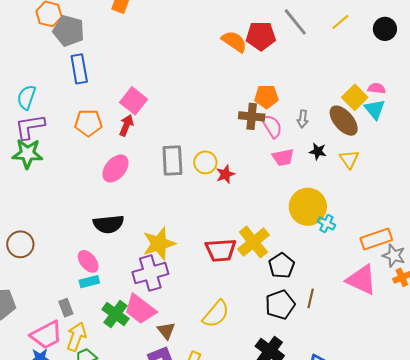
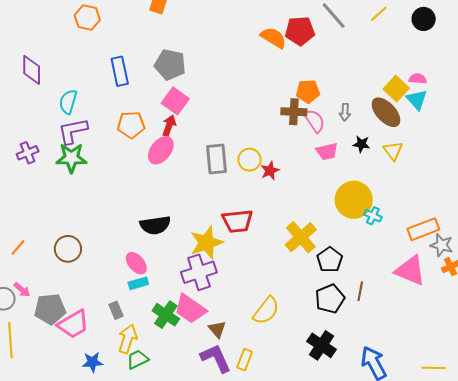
gray pentagon: (69, 31) -> (170, 65), moved
pink ellipse: (115, 168) -> (161, 150), moved
red trapezoid: (221, 250) -> (237, 221), moved
pink trapezoid: (46, 335) -> (73, 324), moved

